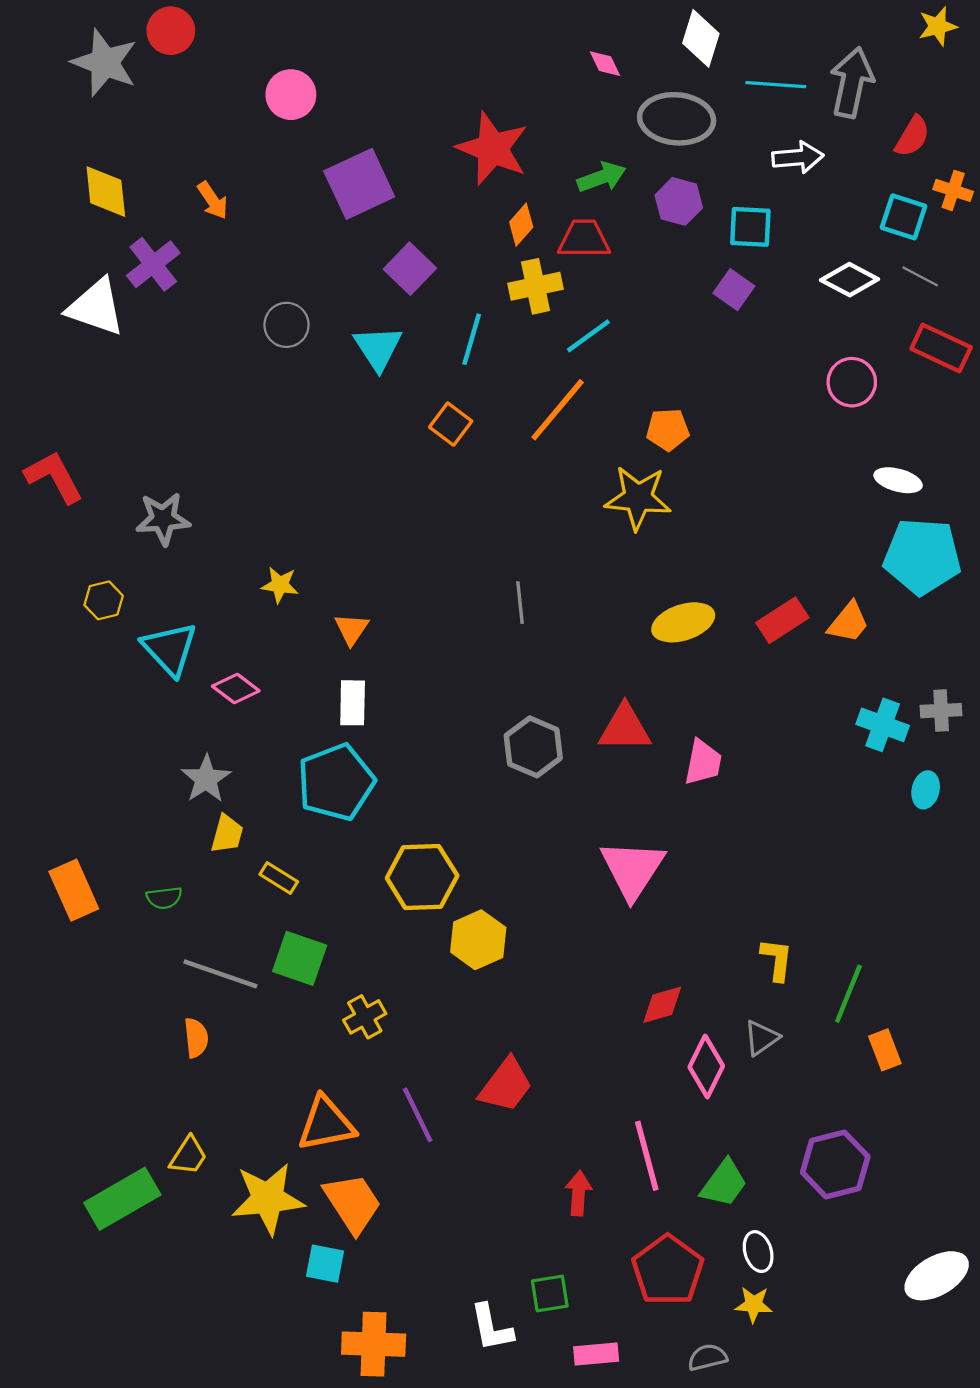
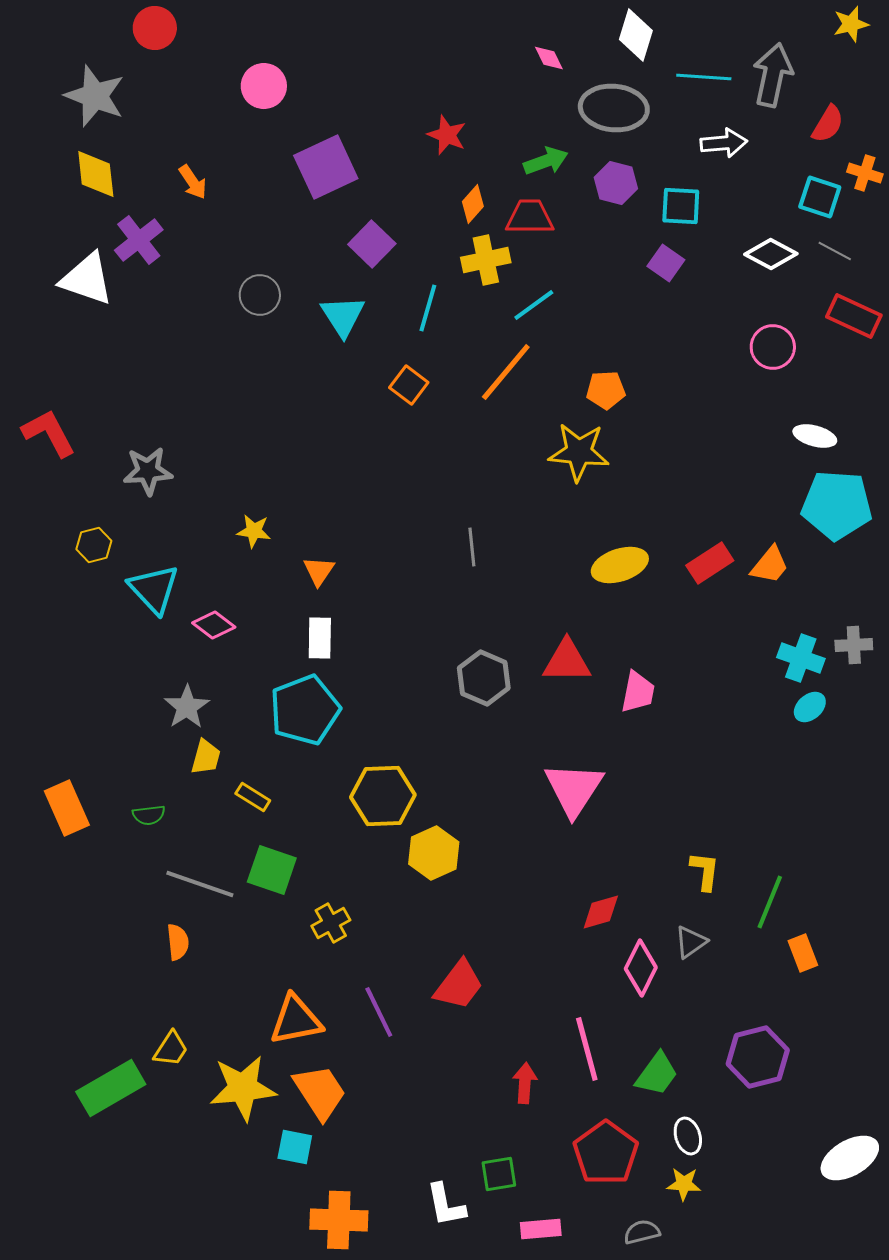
gray star: (105, 63) -> (95, 96), moved
red star: (493, 149) -> (447, 135), size x0.6
cyan ellipse: (926, 790) -> (810, 707), moved, turned 36

